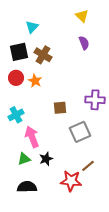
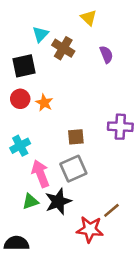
yellow triangle: (82, 16) -> (89, 18), moved
brown cross: (43, 55) -> (63, 48), moved
gray square: (80, 132) -> (73, 169), moved
black star: (46, 159) -> (58, 201), size x1.5
black semicircle: (27, 187) -> (16, 243), moved

